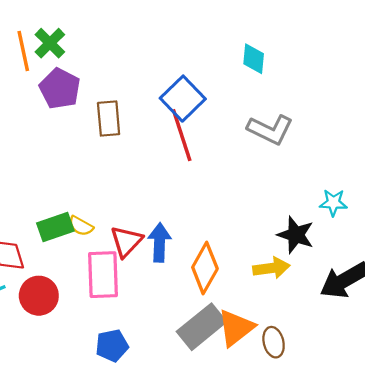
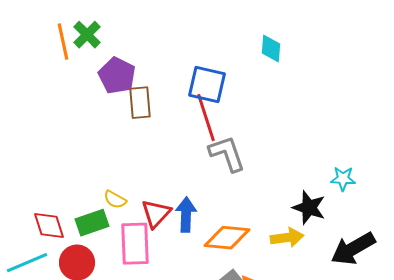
purple pentagon: (60, 89) -> (117, 76), moved
blue square: (183, 99) -> (207, 85), turned -33
gray L-shape: (270, 130) -> (227, 154), moved, turned -135
green rectangle: (55, 227) -> (92, 223), moved
orange diamond: (205, 268) -> (227, 238), turned 66

